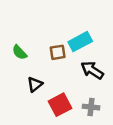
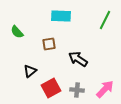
cyan rectangle: (80, 42) -> (61, 16), moved, turned 30
green semicircle: (20, 52) -> (17, 32), moved

